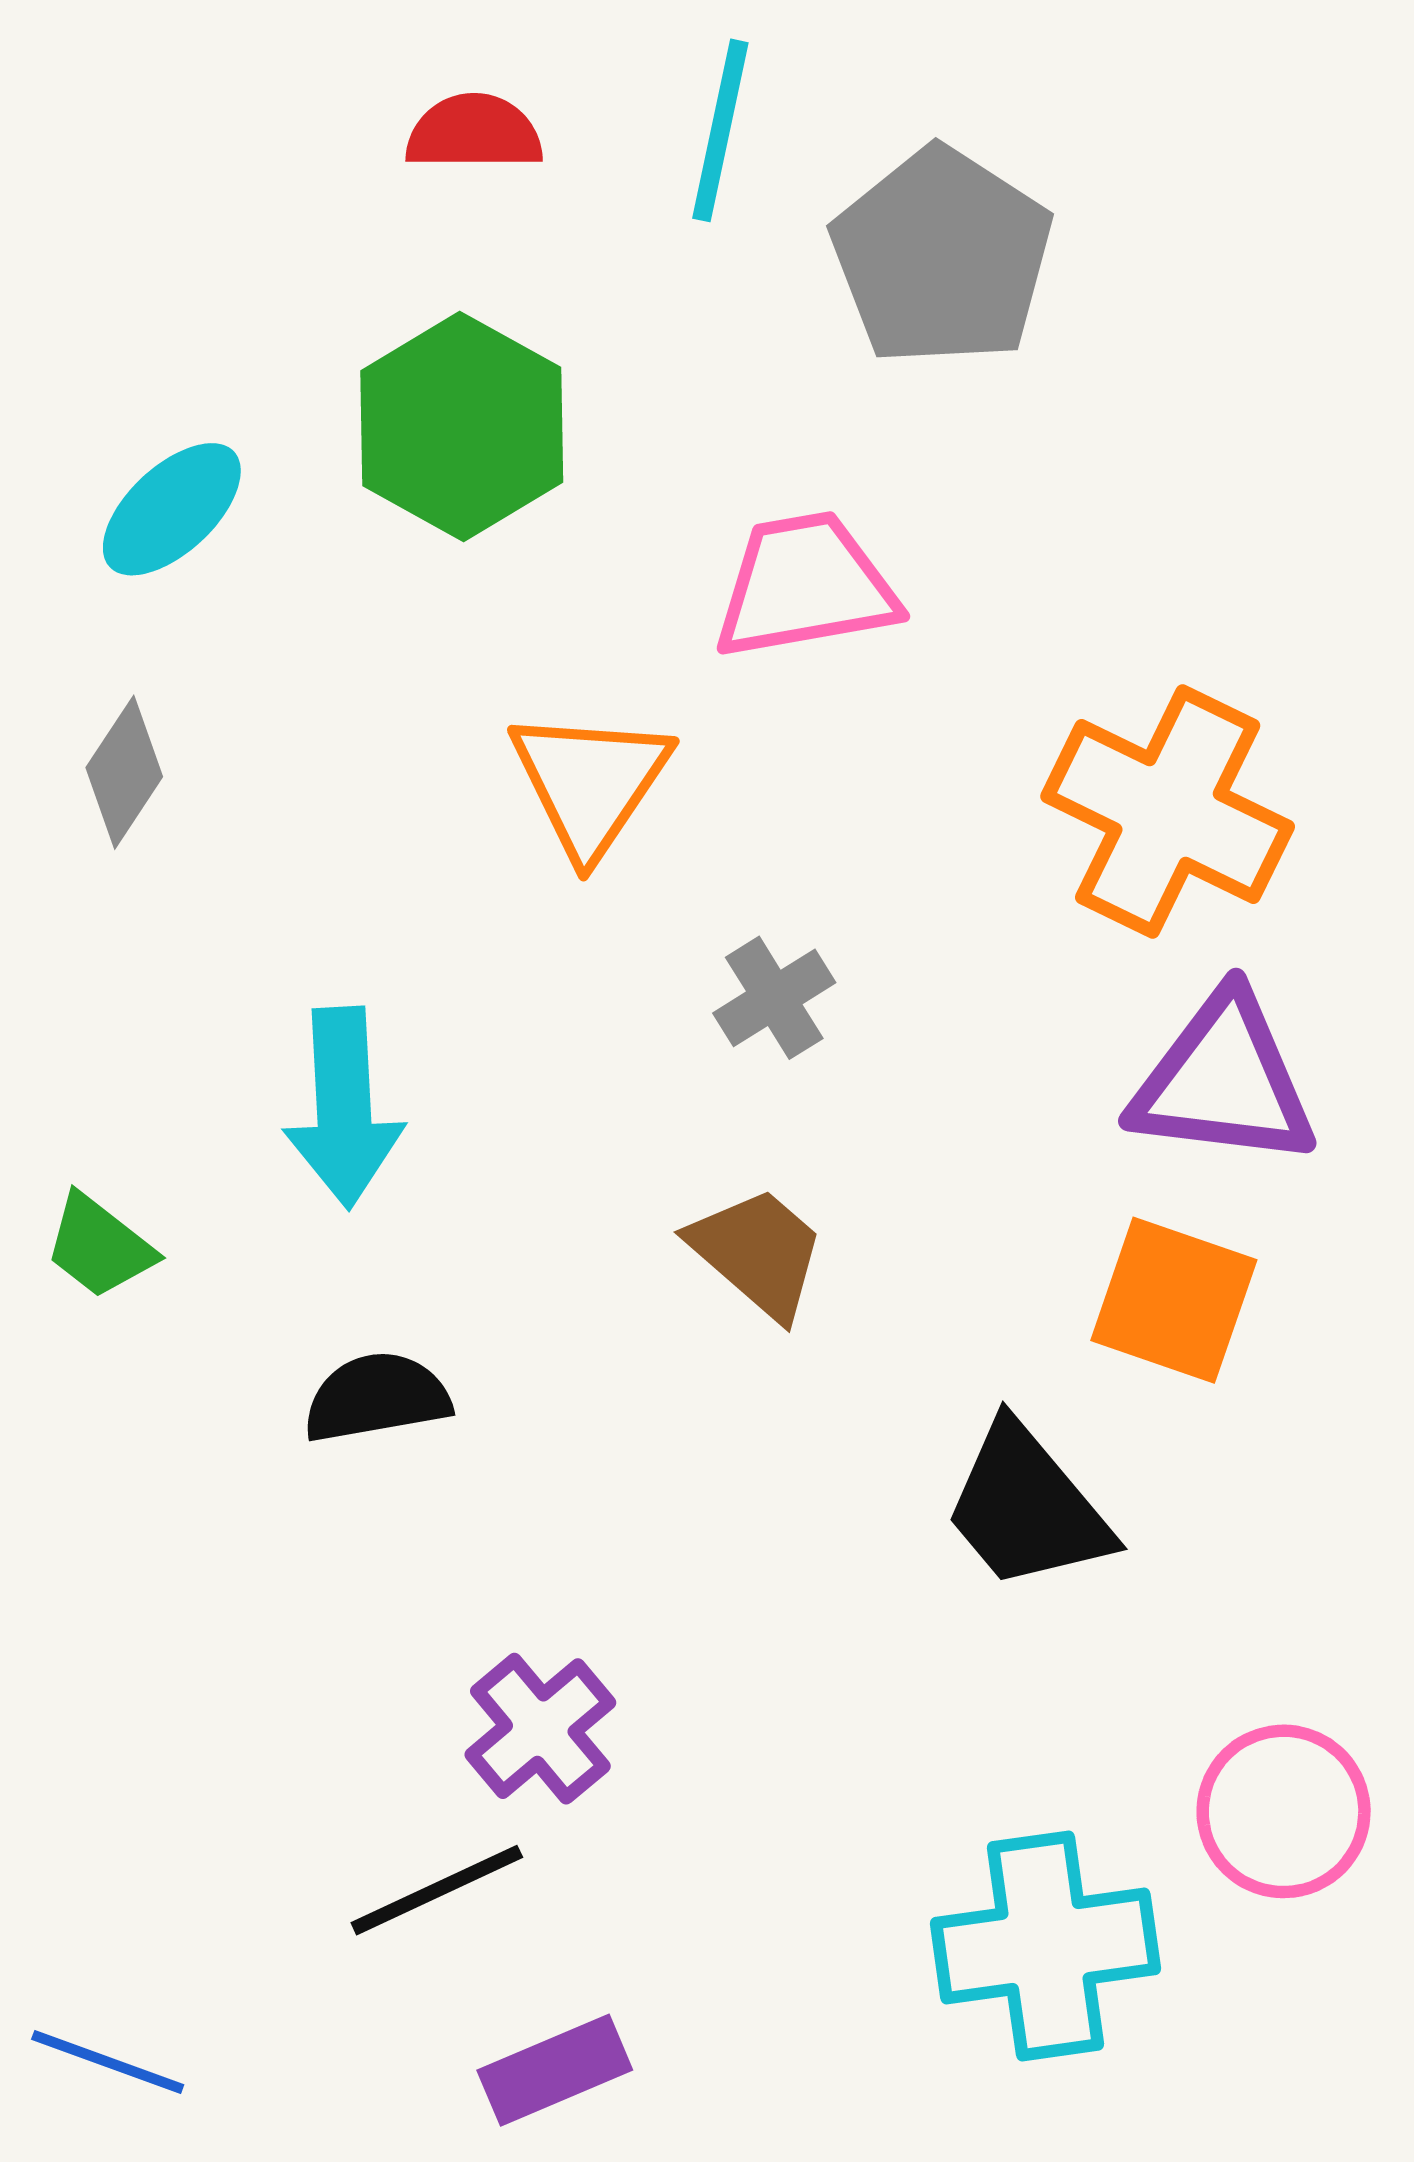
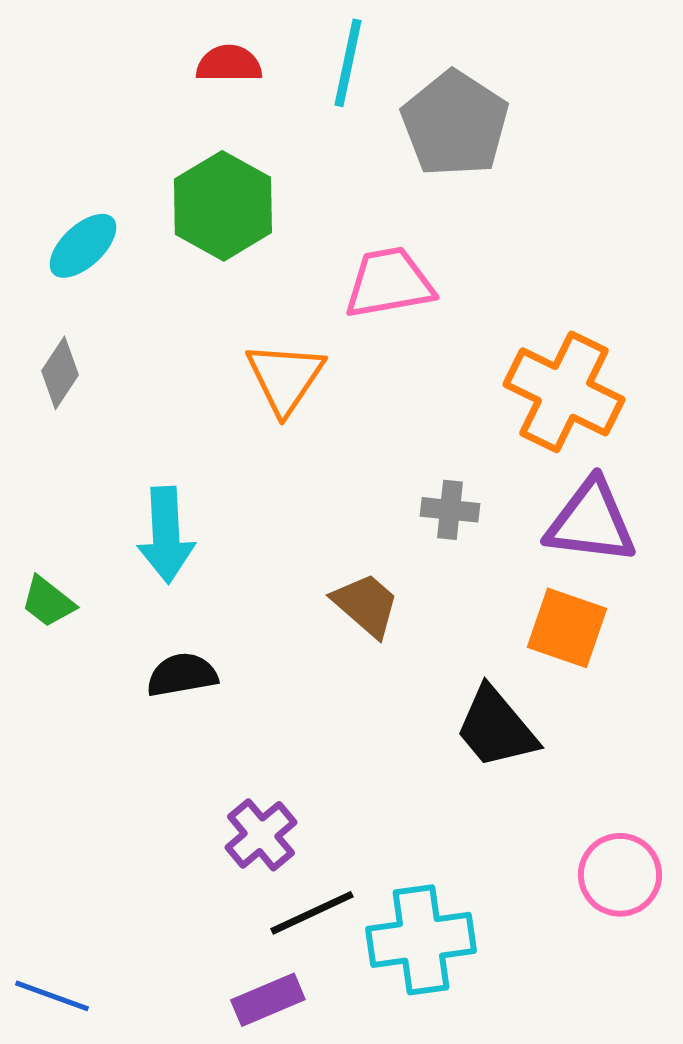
gray cross: (774, 998) -> (450, 510), moved, turned 38
black line: (437, 1890) -> (312, 913), moved
cyan cross: (1045, 1946) -> (421, 940), moved

